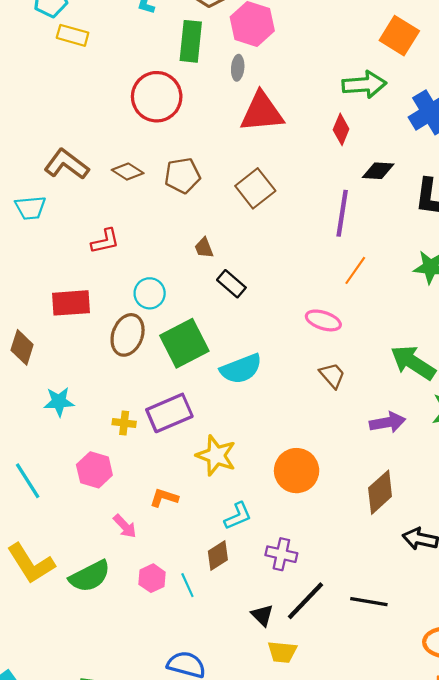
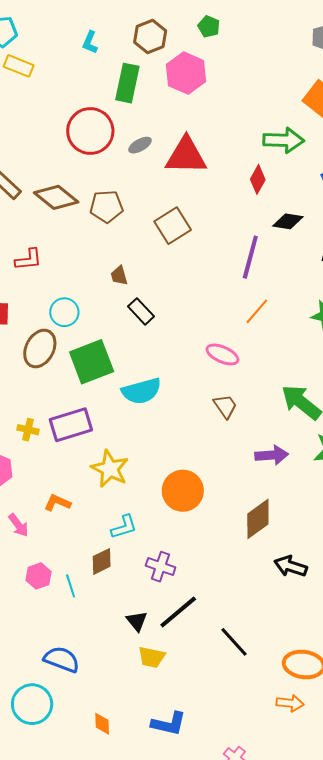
gray ellipse: (238, 68) -> (140, 145), moved, turned 50
brown diamond: (128, 172) -> (56, 197), size x1.5
black line: (369, 602) -> (234, 642), moved, turned 32

